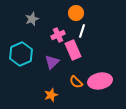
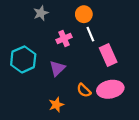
gray star: (32, 19) -> (41, 13), moved
white line: (82, 31) -> (90, 34), turned -40
pink rectangle: (73, 50) -> (108, 55), moved

